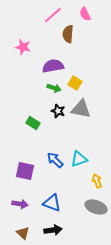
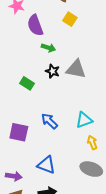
purple semicircle: (53, 66) -> (35, 25), moved, turned -100
yellow square: (75, 83) -> (70, 19), moved
cyan triangle: (79, 159) -> (84, 120), moved
purple arrow: (20, 204) -> (14, 176), moved

